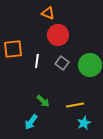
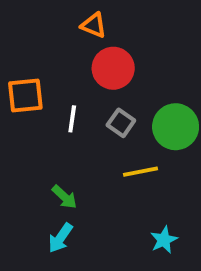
green arrow: (43, 101) -> (64, 197), moved
yellow line: (75, 105) -> (140, 172), moved

